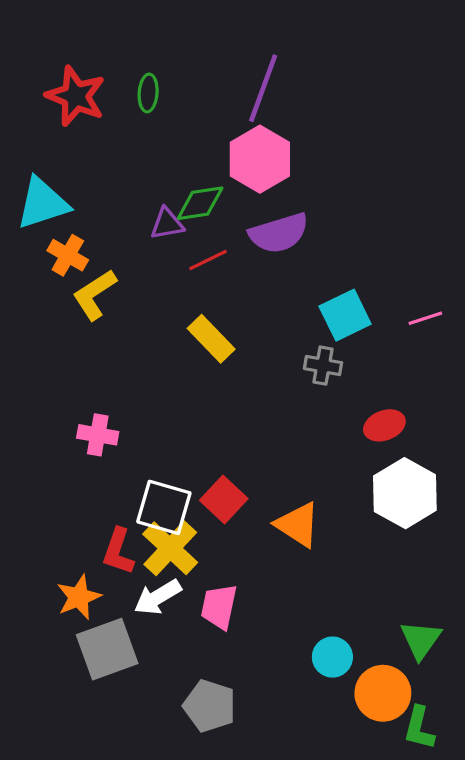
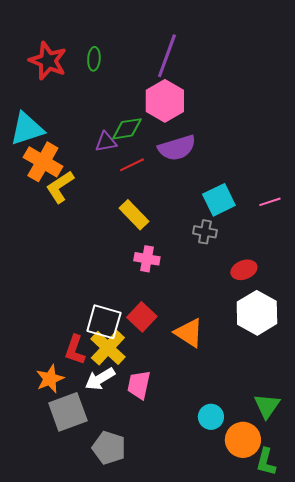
orange cross: (68, 255) -> (43, 162), size x1.5
pink cross: (98, 435) -> (147, 259), moved
gray pentagon: (210, 706) -> (109, 448), moved

